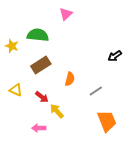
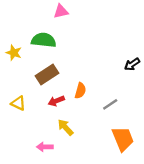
pink triangle: (66, 14) -> (61, 11), moved, turned 32
red arrow: (42, 97) -> (56, 101), moved, turned 120

